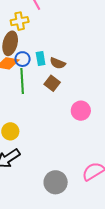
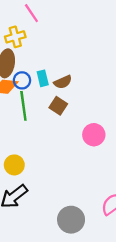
brown semicircle: (58, 63) -> (63, 82), turned -42

